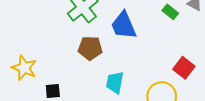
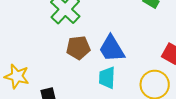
blue trapezoid: (124, 25) -> (112, 49), moved

